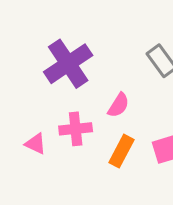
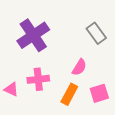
pink semicircle: (119, 105) -> (79, 67), moved

